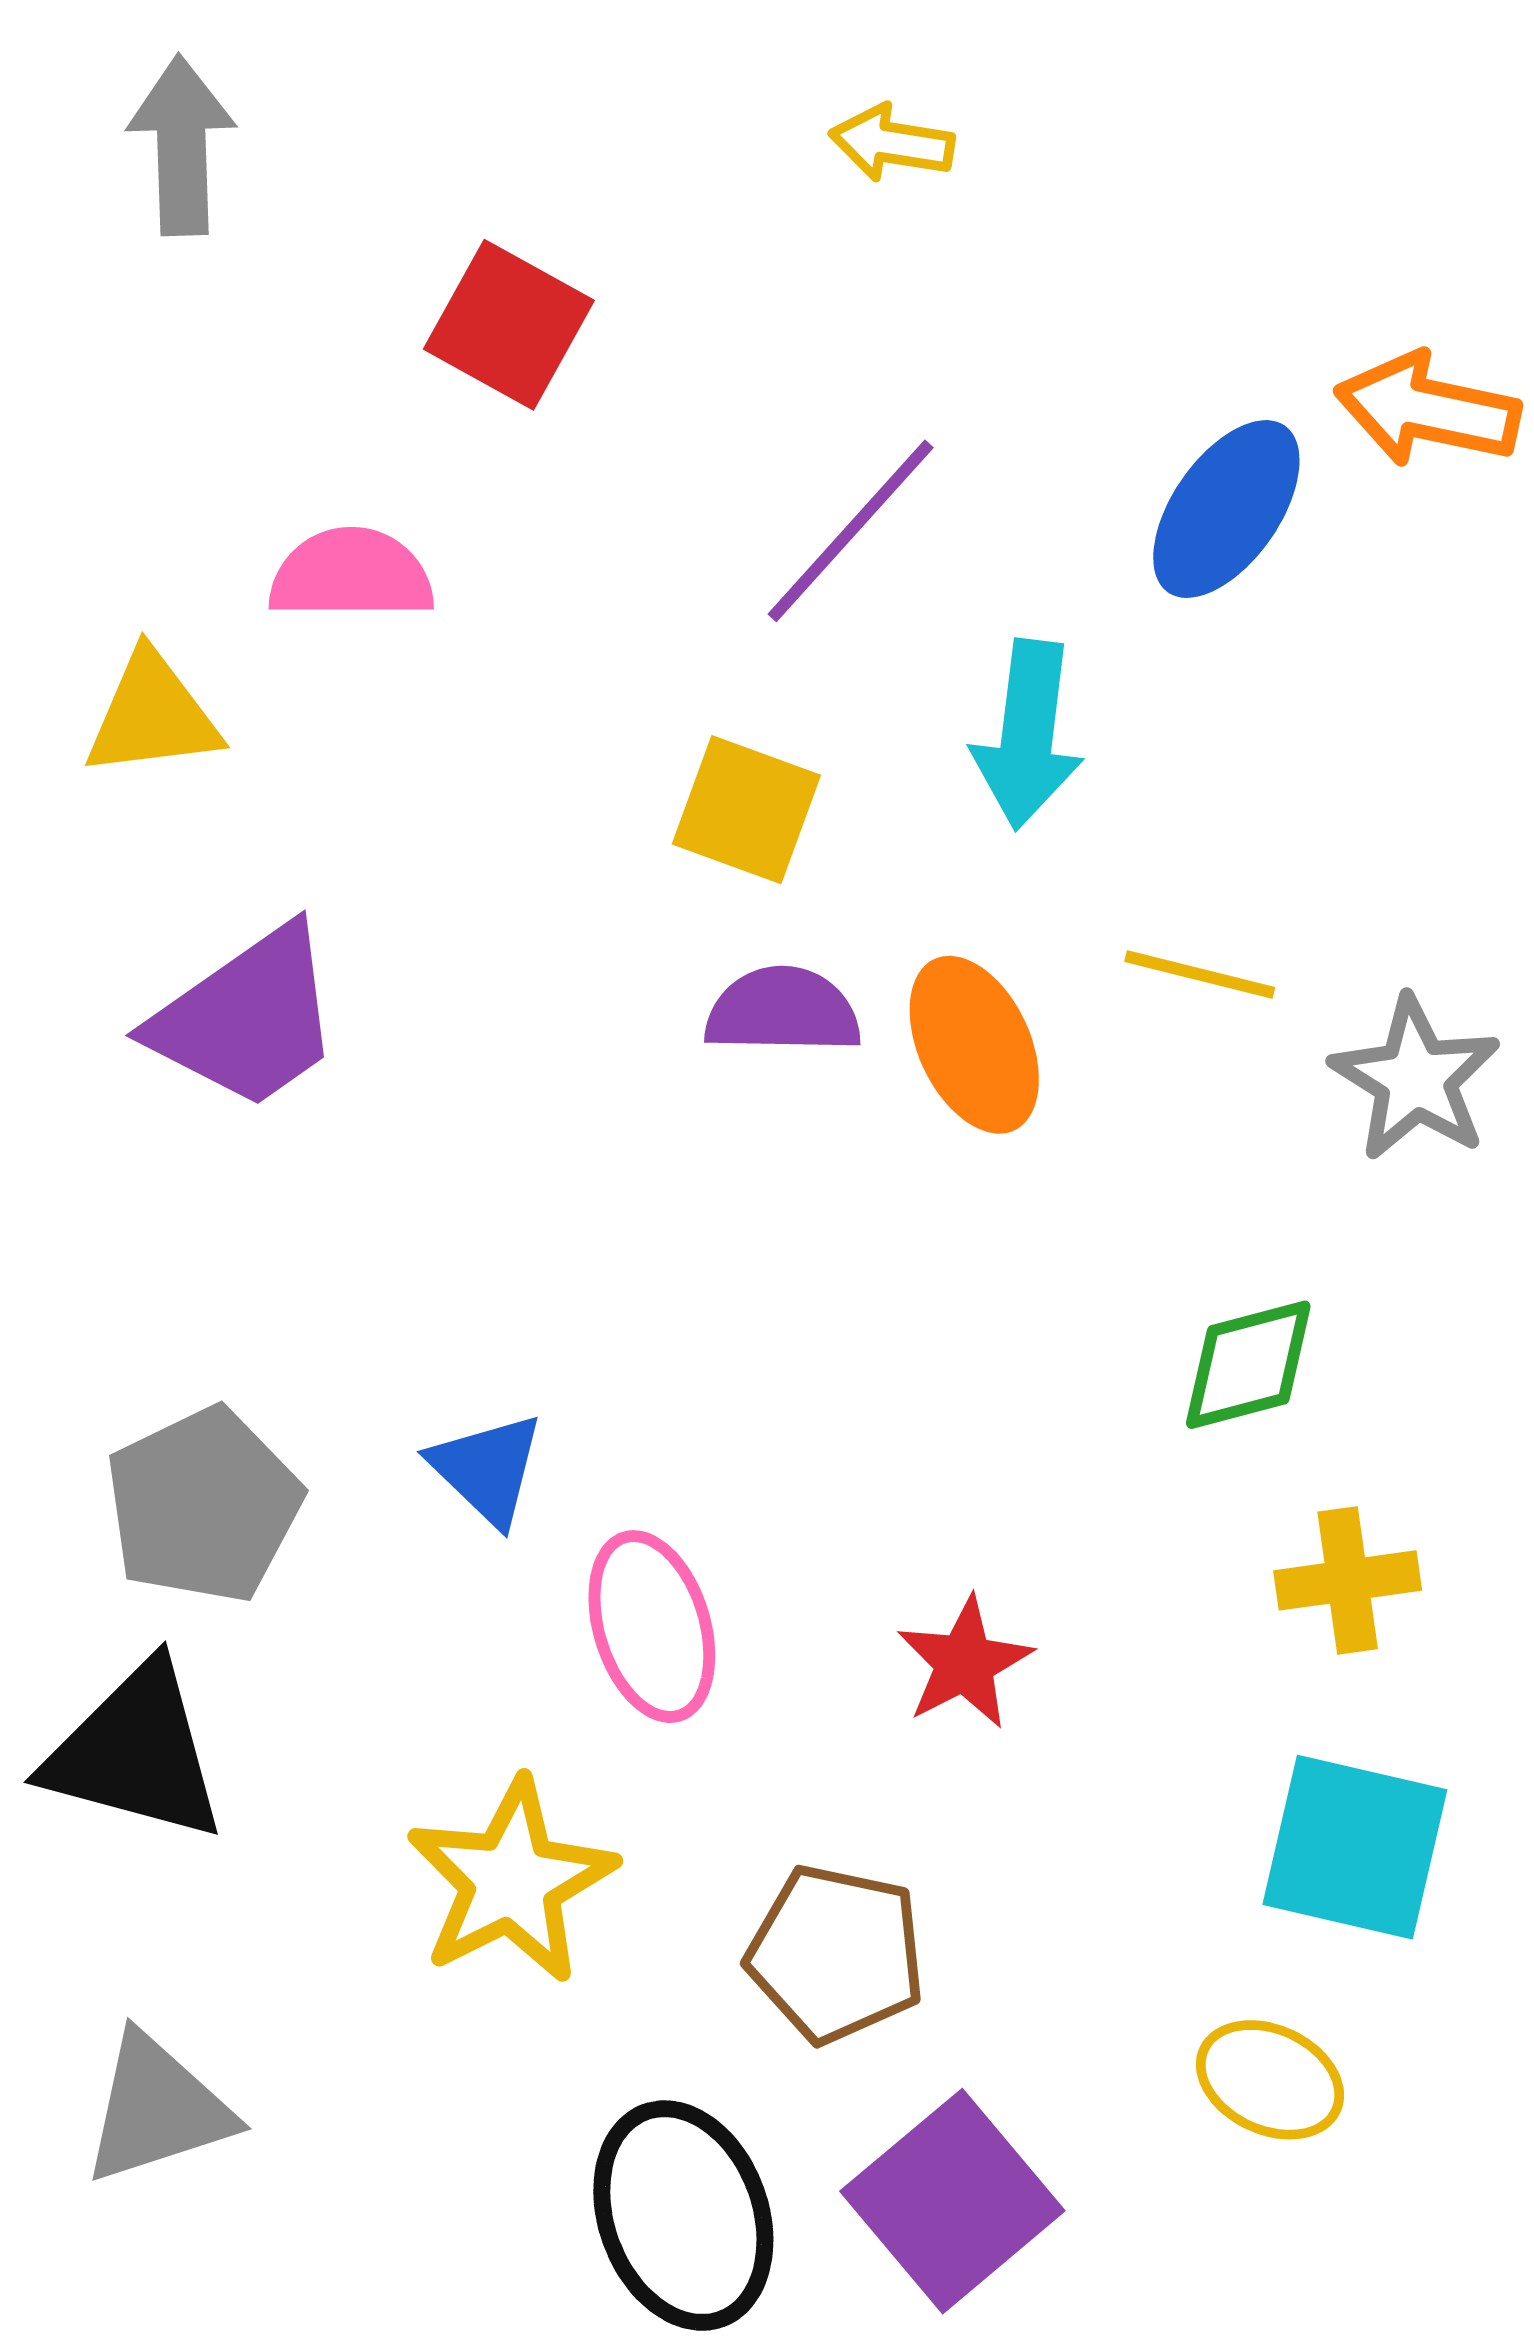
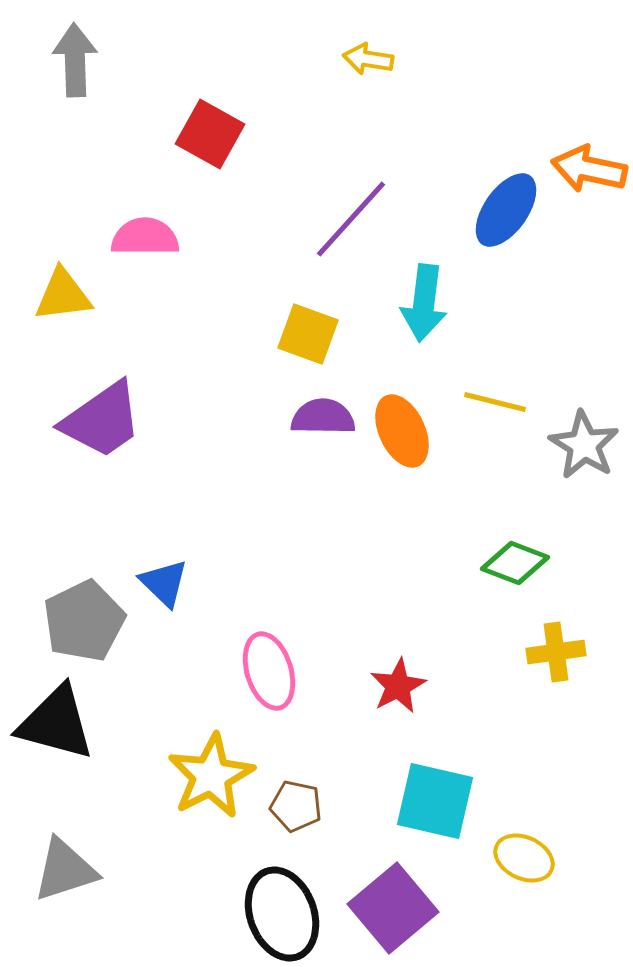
green diamond: (1248, 1365) -> (515, 563), turned 36
blue triangle: (487, 1469) -> (164, 583), moved
cyan square: (1355, 1847) -> (435, 801), moved
brown pentagon: (836, 1954) -> (296, 806), moved, size x0.7

